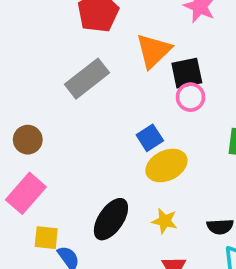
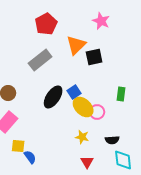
pink circle: (191, 97) -> (97, 112), moved
yellow ellipse: (166, 166) -> (83, 107), turned 70
black ellipse: (111, 219) -> (53, 97), moved

